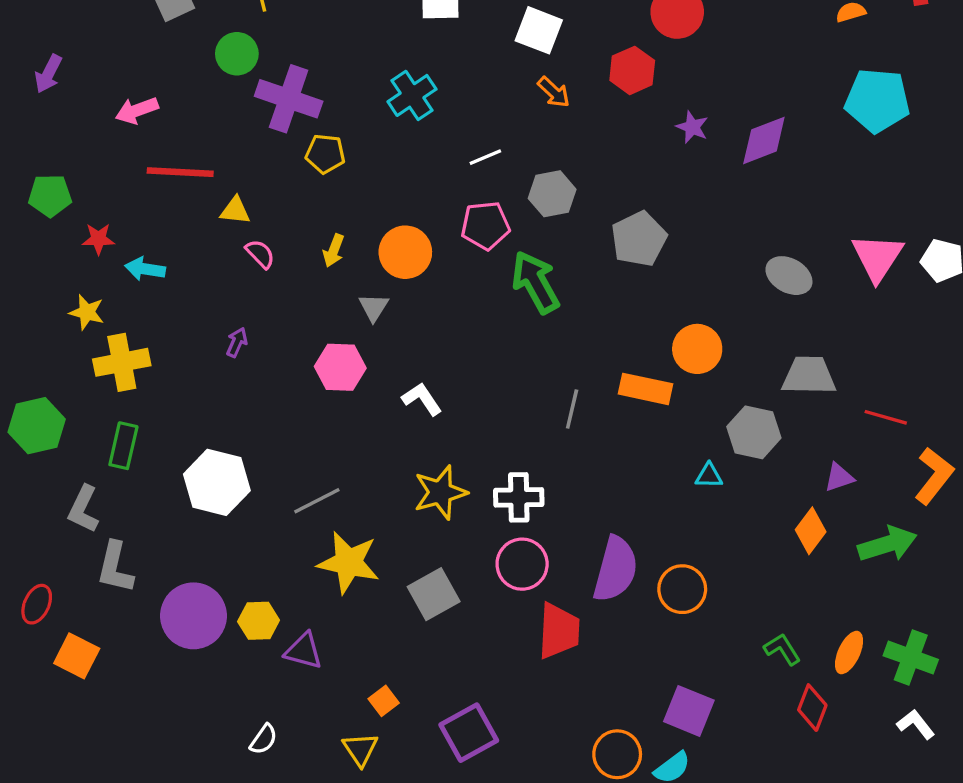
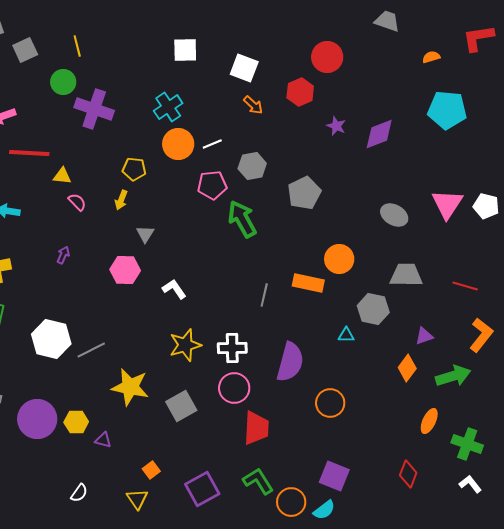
yellow pentagon: (325, 154) -> (134, 169), moved
orange circle: (405, 252) -> (178, 144), moved
red line: (886, 417) -> (465, 286), moved
gray line: (317, 501) -> (91, 350), moved
purple semicircle: (615, 569) -> (290, 362), moved
green L-shape: (782, 649) -> (258, 481), moved, size x1.4
purple triangle: (304, 651) -> (103, 440), size x0.7
orange ellipse: (849, 653) -> (429, 421), moved

